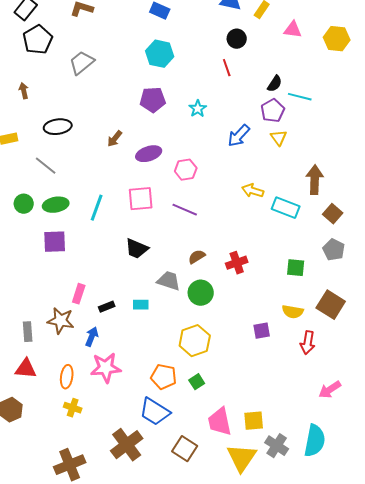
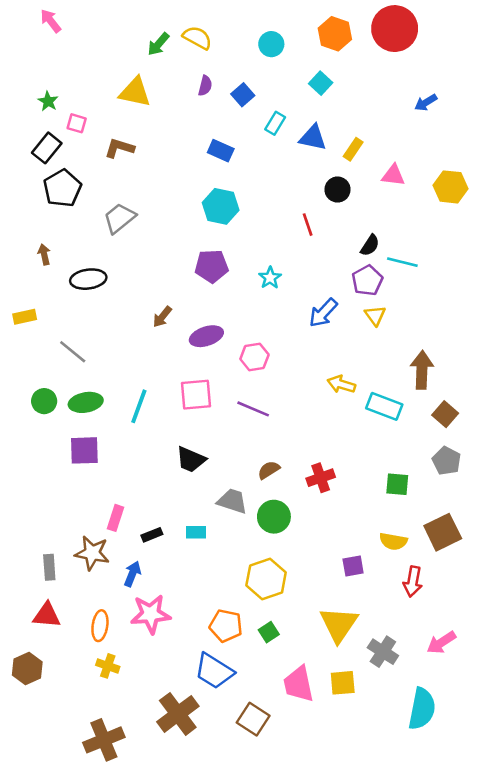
black circle: (237, 39) -> (338, 190), moved
black ellipse: (58, 127) -> (88, 279), moved
brown square: (331, 305) -> (443, 532), turned 32
gray cross: (277, 446) -> (383, 652), moved
yellow triangle: (242, 458) -> (339, 624), moved

